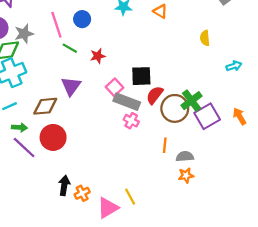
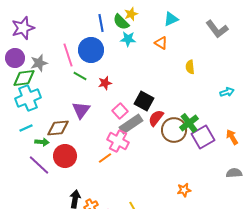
blue circle: (82, 19) -> (91, 50), size x1.6
yellow semicircle: (205, 38) -> (190, 67), moved
black square: (141, 76) -> (144, 101), turned 30
gray rectangle: (127, 102) -> (131, 124), turned -55
pink cross: (131, 121) -> (118, 141), moved, size x1.5
green arrow: (20, 127) -> (42, 142), moved
orange line: (165, 145) -> (105, 158), moved, turned 48
gray semicircle: (185, 156) -> (234, 173), moved

